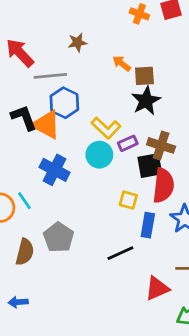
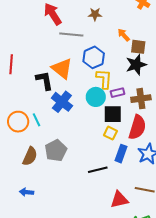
blue hexagon: (64, 103) -> (94, 57), moved
black L-shape: (24, 118) -> (44, 80), moved
yellow L-shape: (106, 128) -> (104, 79), turned -140
brown cross: (161, 145) -> (141, 99), turned -36
black square: (150, 166) -> (113, 114), moved
blue arrow: (18, 302) -> (26, 192), moved

